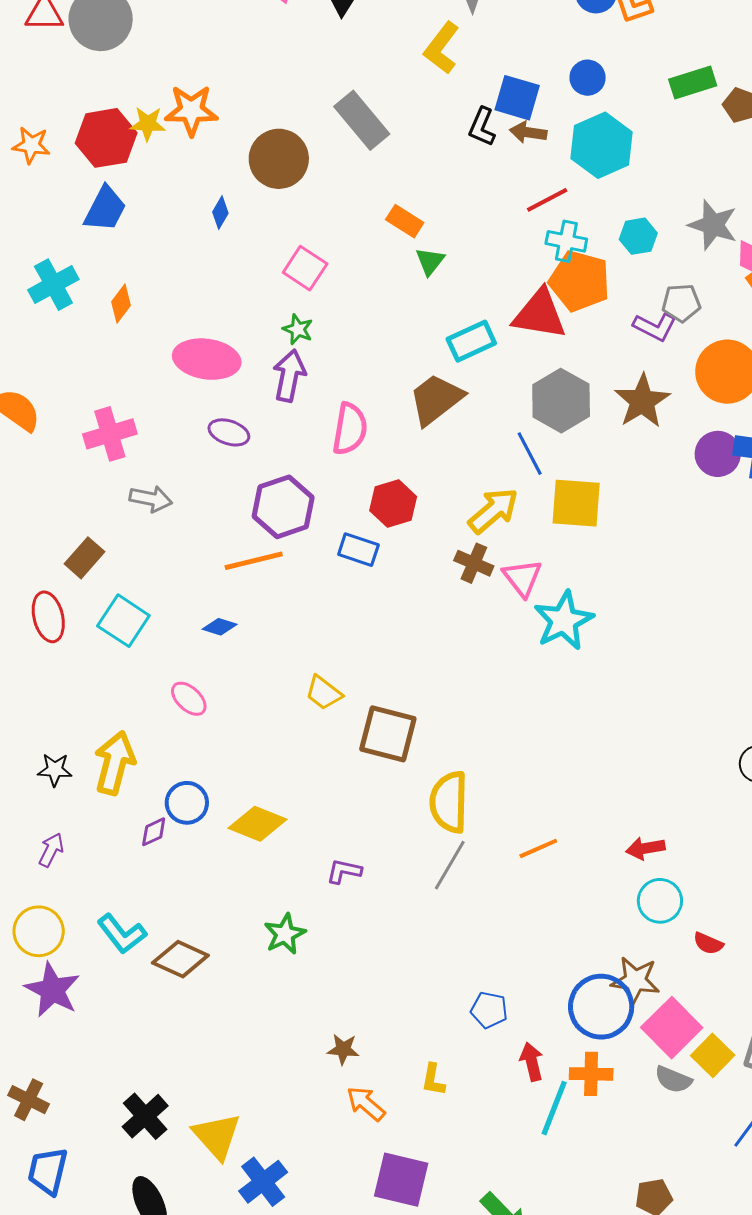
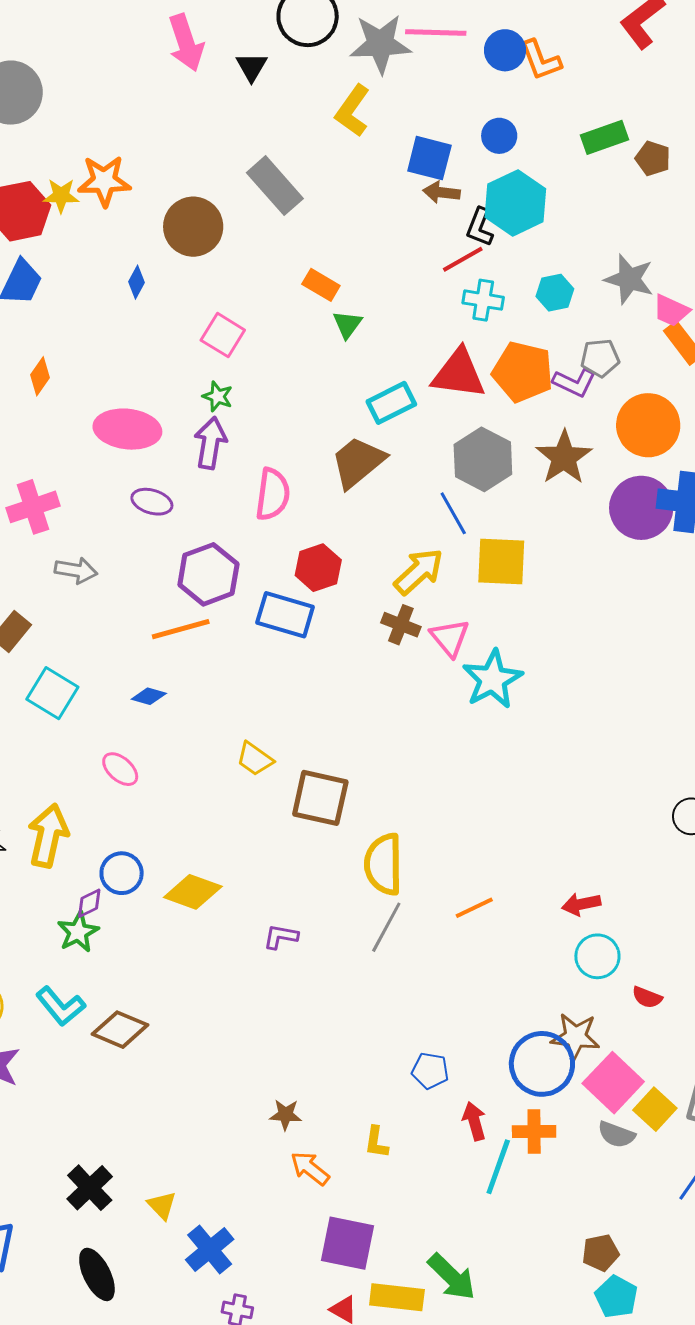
black L-shape: (482, 127) -> (480, 227), moved
orange pentagon: (580, 281) -> (523, 372), moved
purple circle: (718, 454) -> (641, 508), size x1.4
blue rectangle: (358, 550) -> (285, 615), size x1.4
green star: (285, 934) -> (78, 932), moved
yellow triangle: (217, 1136) -> (162, 1205), size x0.6

